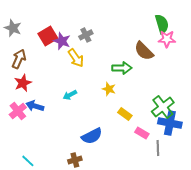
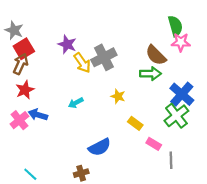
gray cross: (86, 35) -> (104, 57), moved, size x1.6
red square: (48, 36) -> (24, 49), moved
green arrow: (122, 68) -> (150, 74), moved
blue cross: (170, 123) -> (182, 94), moved, turned 30

